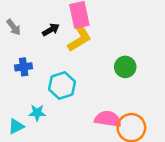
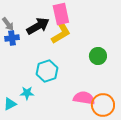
black arrow: (51, 30) -> (38, 26), size x1.6
blue cross: (24, 67) -> (12, 38), moved

